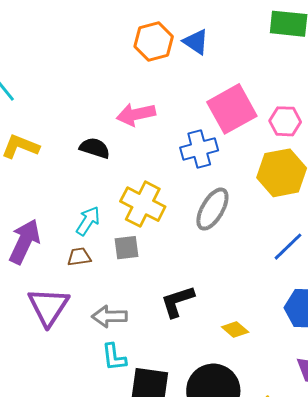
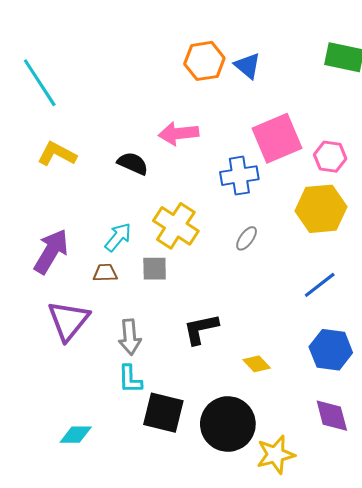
gray ellipse: (212, 209) -> (247, 238), size x0.6
gray arrow: (109, 316) -> (130, 337), turned -100

